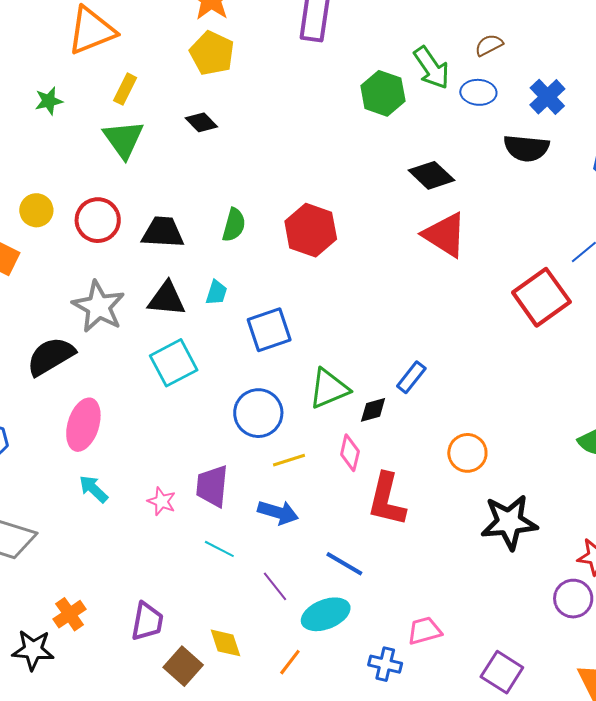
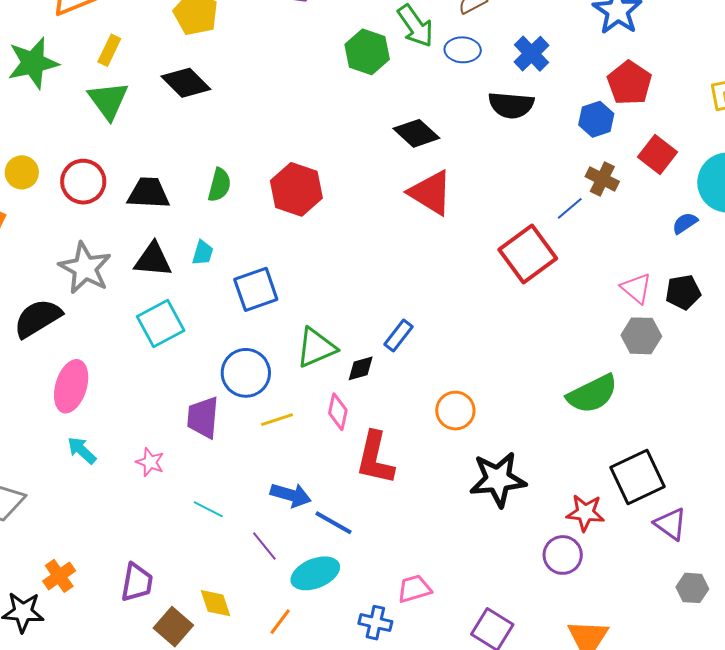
green star: (49, 101) -> (33, 63), size x1.8
black diamond: (201, 122) -> (186, 83), size x1.5
purple trapezoid: (212, 486) -> (203, 417), moved
blue arrow: (278, 512) -> (291, 495), moved

